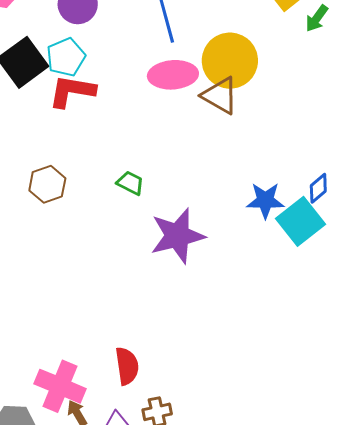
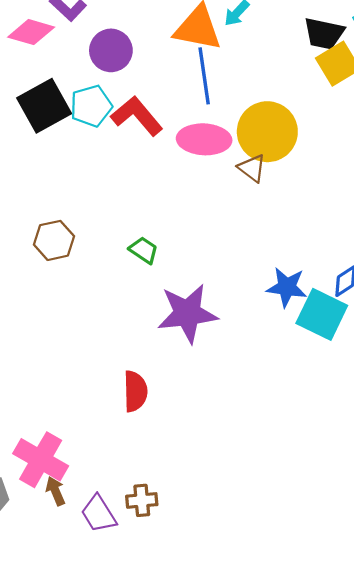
red L-shape: (72, 91) -> (137, 116), moved, turned 33
brown triangle: (220, 96) -> (252, 168), size x0.7
cyan square: (300, 221) -> (322, 314), turned -33
red semicircle: (127, 366) -> (135, 391), moved

